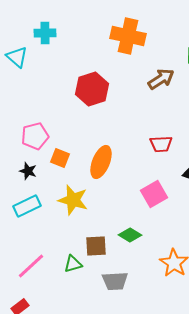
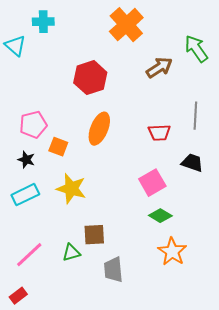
orange cross: (128, 36) -> (126, 25), turned 36
orange ellipse: (101, 162) -> (99, 129), moved
green diamond: (130, 235) -> (160, 216), moved
gray trapezoid: (115, 281) -> (113, 270), turned 88

